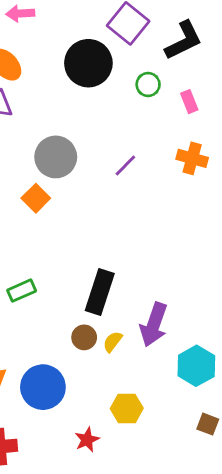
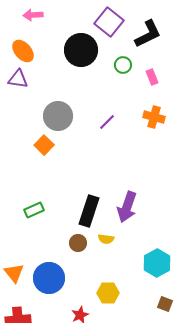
purple arrow: (154, 325) -> (127, 207), moved
yellow semicircle: (113, 342) -> (106, 239), moved, turned -119

